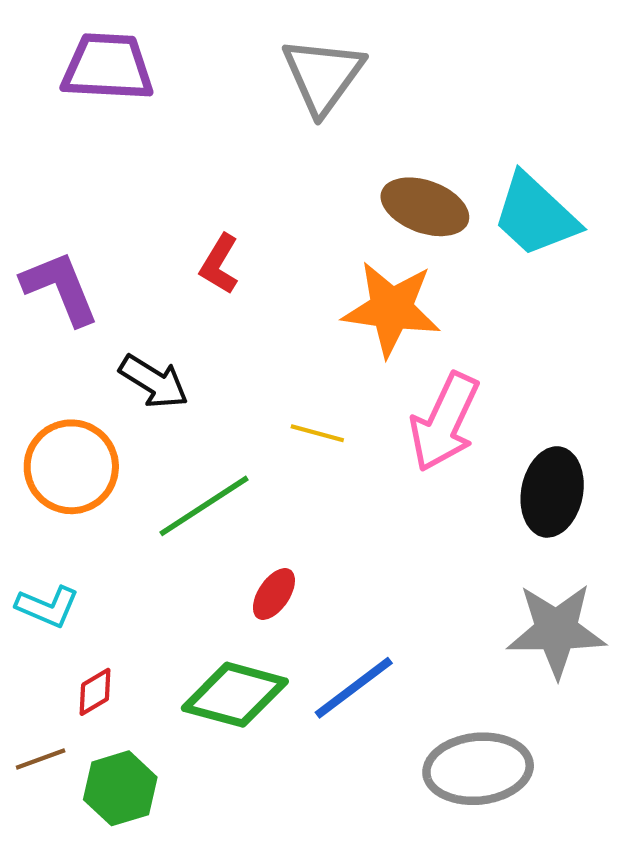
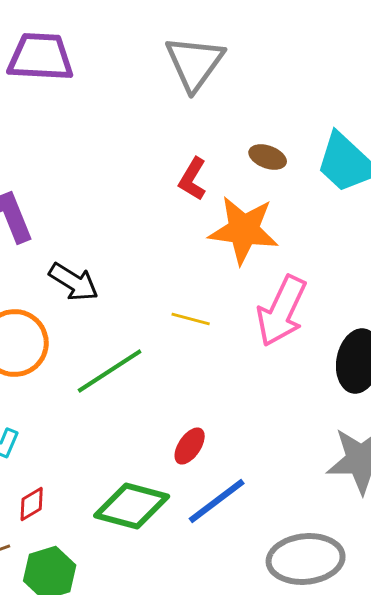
brown ellipse: (425, 207) -> (268, 157), size x0.6
red L-shape: (219, 264) -> (193, 179), moved
red ellipse: (274, 594) -> (190, 446), moved

